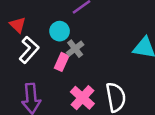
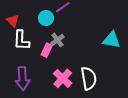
cyan circle: (60, 31) -> (46, 18), moved
white L-shape: (29, 50) -> (21, 40), turned 140

